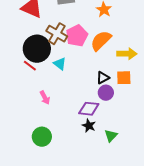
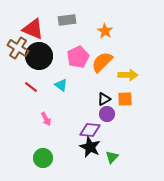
brown cross: (57, 34) -> (18, 48), moved
black circle: (37, 49) -> (39, 56), moved
black star: (89, 126) -> (90, 147), size x1.5

